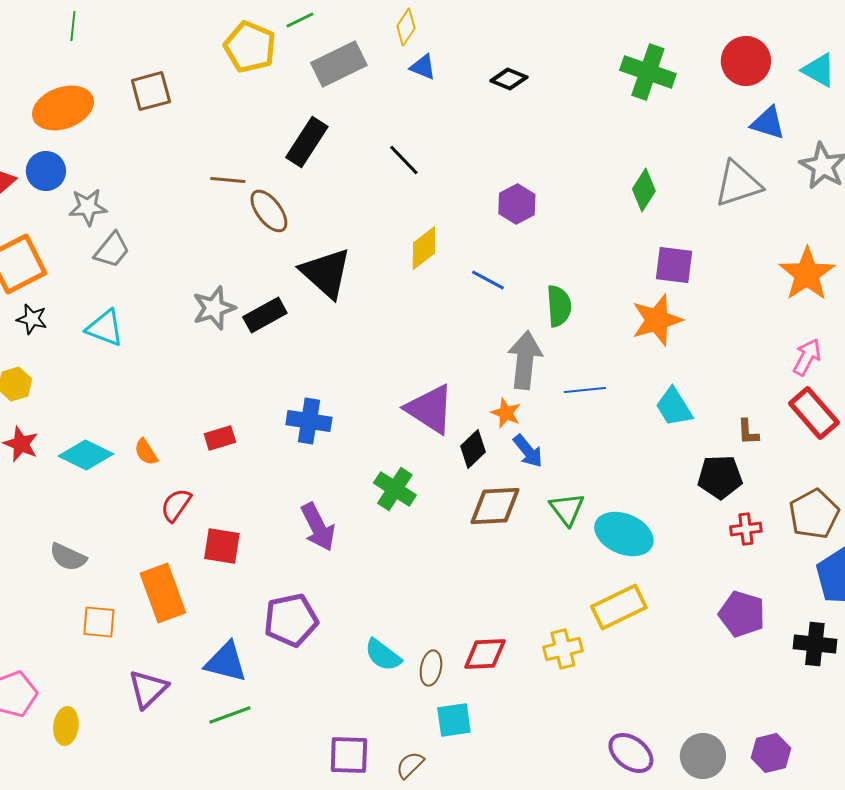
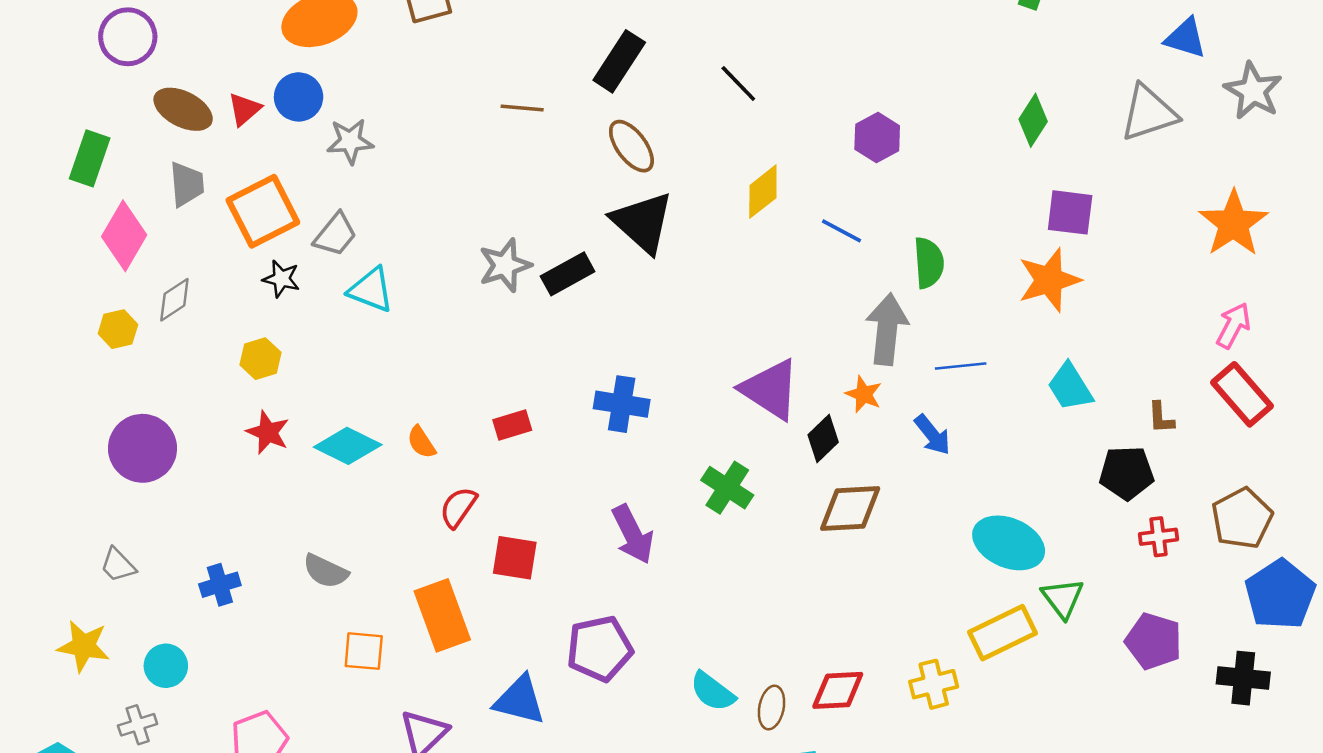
brown ellipse: (269, 211) -> (631, 146), moved
gray trapezoid: (112, 250) -> (335, 235), moved
blue arrow: (528, 451) -> (932, 435), moved
green triangle: (567, 509) -> (1063, 598), moved

